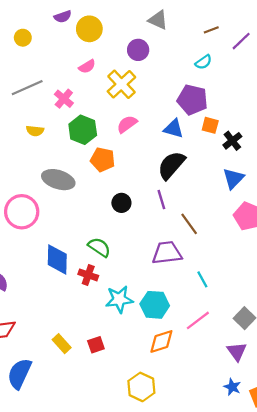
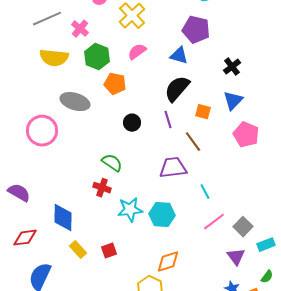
orange square: (210, 125) -> (203, 112), moved
yellow semicircle: (35, 131) -> (54, 58), size x1.8
blue diamond: (57, 259) -> (63, 218), moved
pink line: (198, 320) -> (214, 222), moved
orange diamond: (161, 341) -> (168, 262), moved

